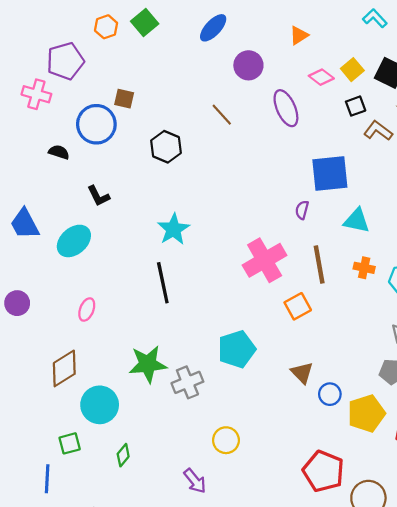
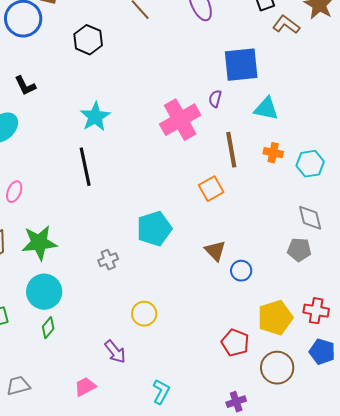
pink cross: (265, 260) -> (180, 120), moved
green star: (148, 364) -> (39, 243), moved
gray cross: (187, 382) -> (108, 260), size x0.7
cyan circle: (100, 405) -> (44, 292), moved
yellow pentagon: (366, 413) -> (275, 318), moved
red pentagon: (323, 471) -> (235, 343), size x0.7

